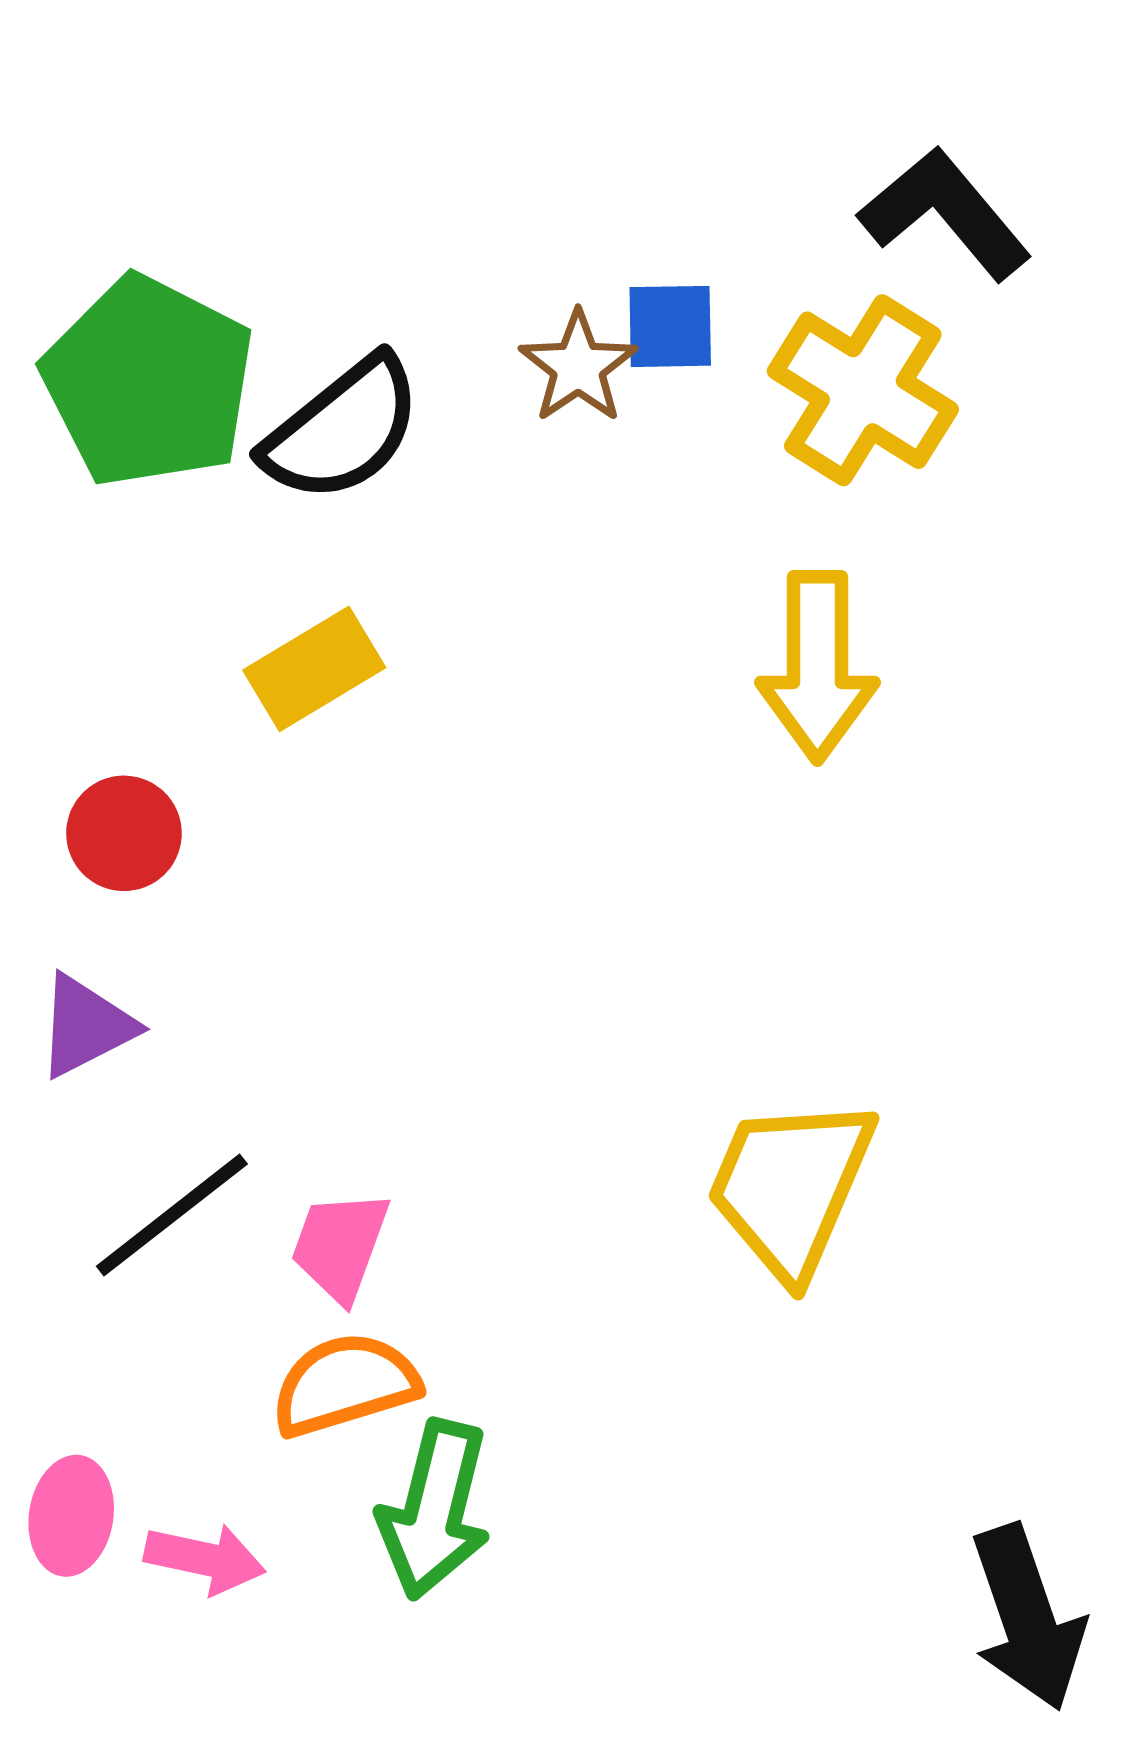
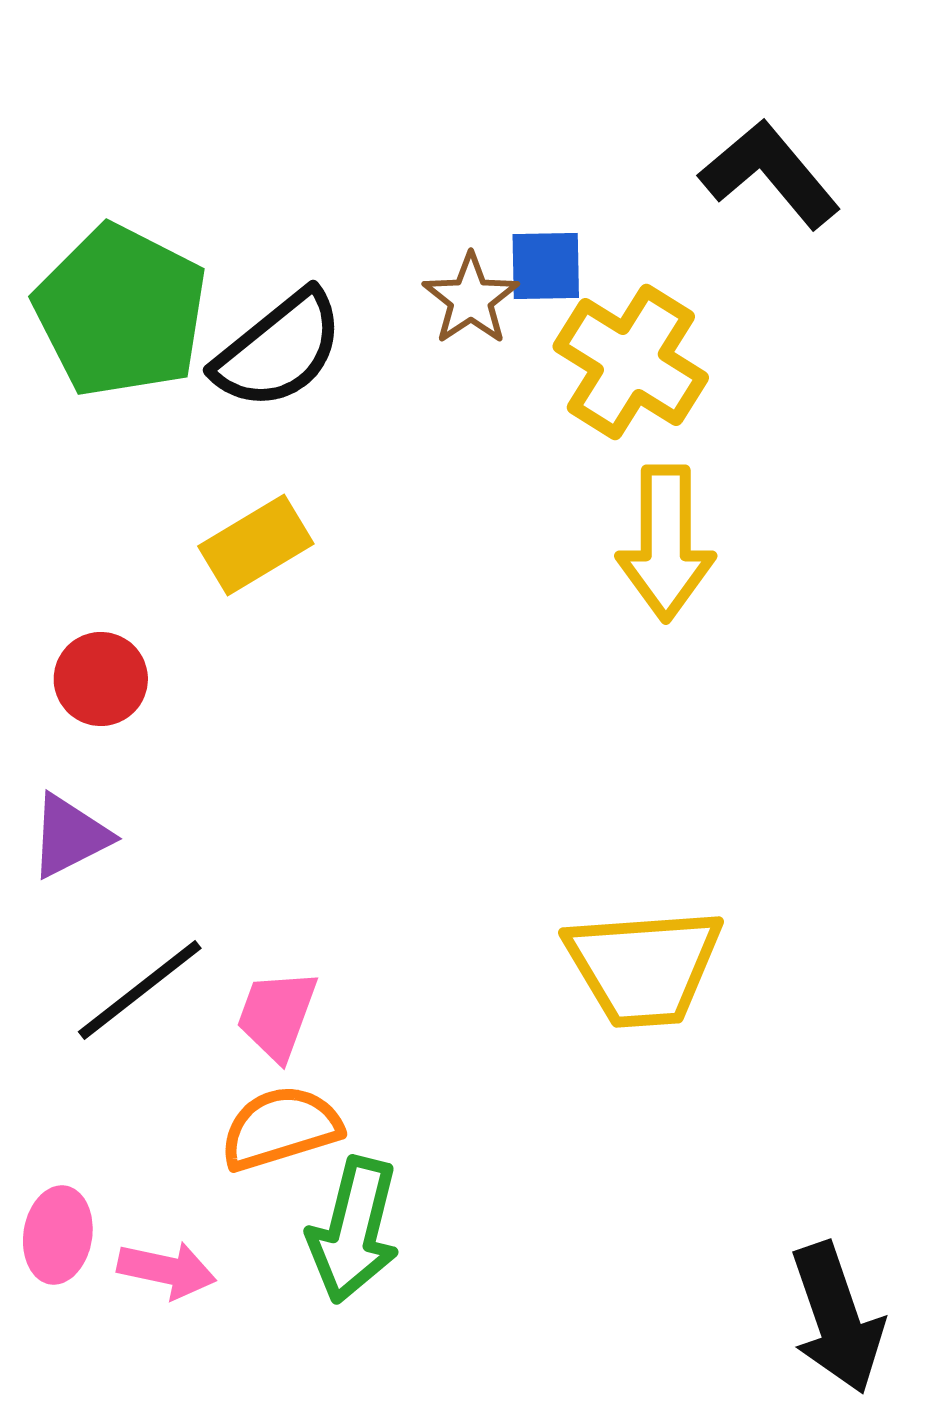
yellow cross: (863, 390) -> (631, 362), moved
yellow trapezoid: (790, 1187) -> (644, 967), turned -117

